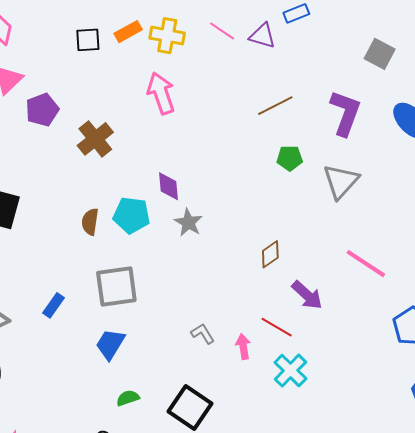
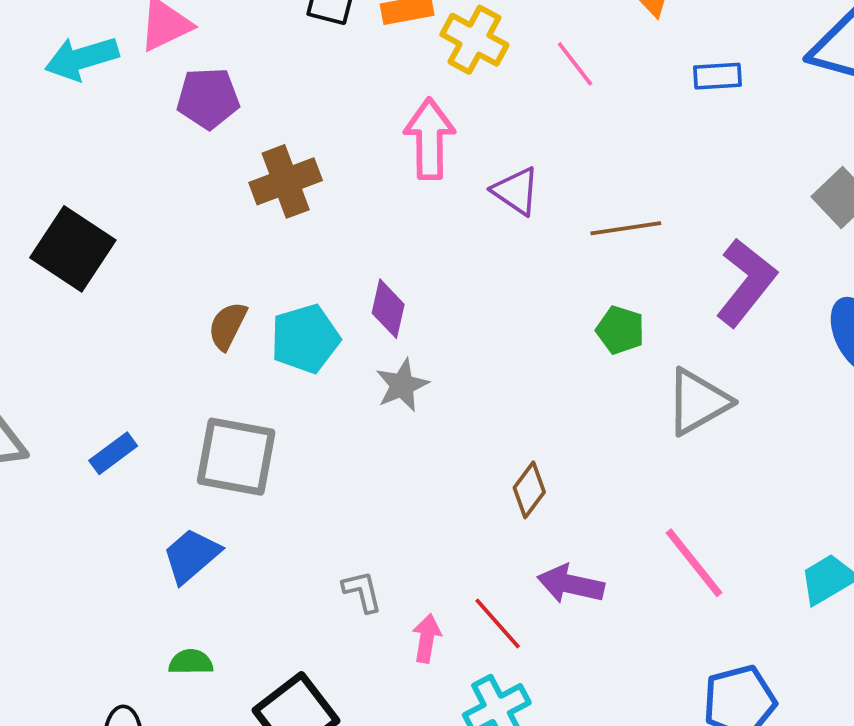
purple triangle: (262, 36) -> (516, 191), moved
cyan pentagon: (132, 215) -> (305, 339), turned 30
brown diamond: (270, 254) -> (529, 490), turned -36
purple arrow: (307, 295) -> (571, 584), turned 132

